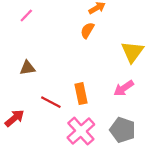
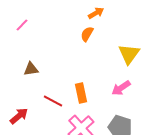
pink line: (26, 15) -> (22, 25), moved

